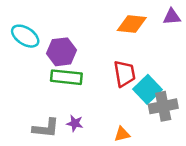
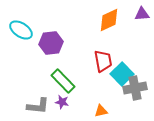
orange diamond: (132, 24) -> (109, 20), turned -30
green rectangle: (66, 77) -> (63, 81), moved, turned 40

